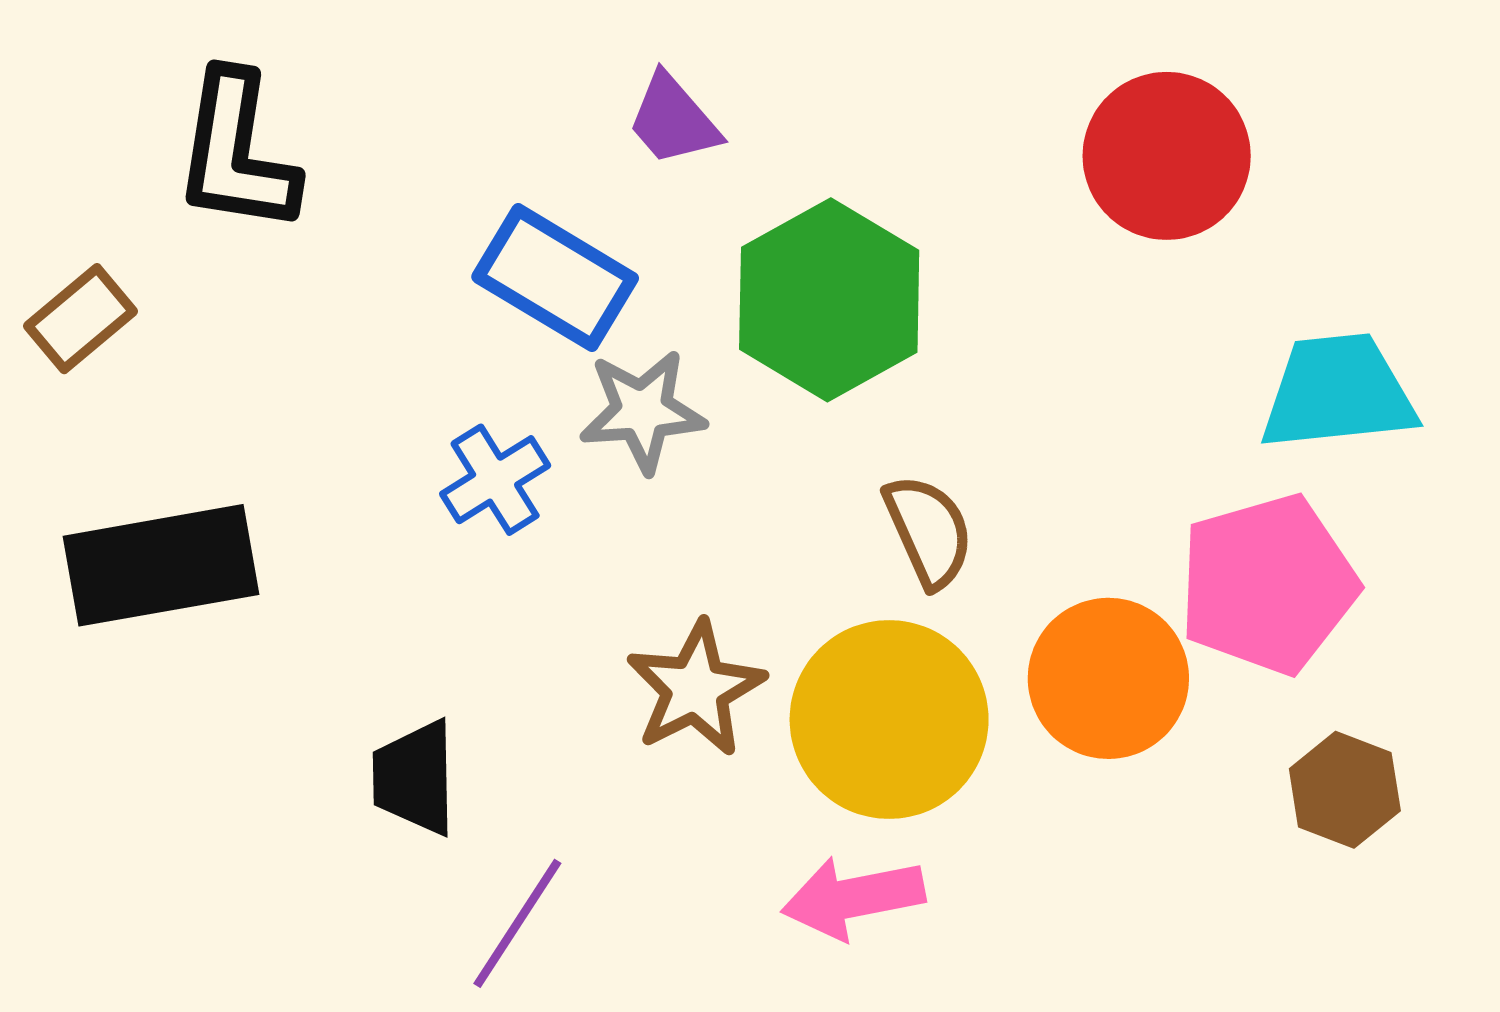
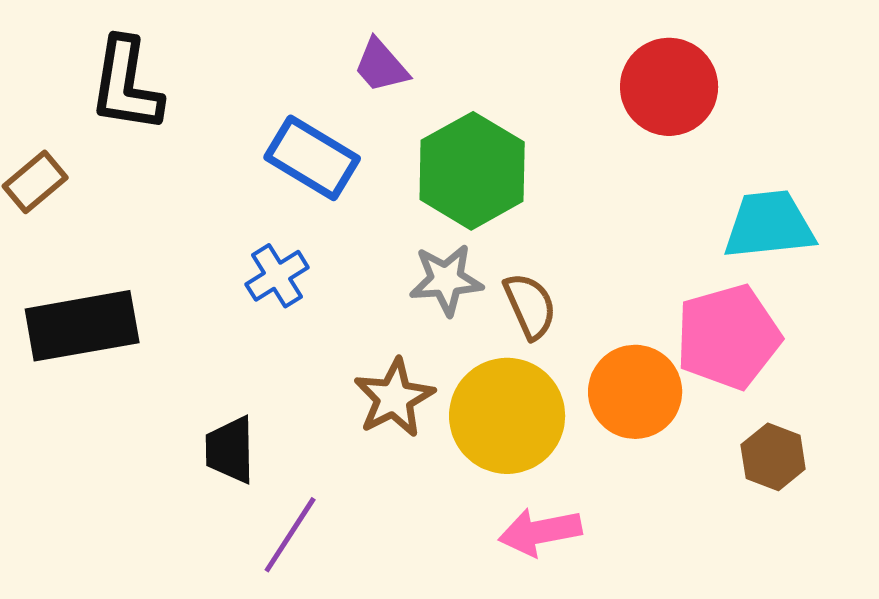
gray star: (642, 411) -> (446, 280), moved
pink arrow: (853, 898) -> (540, 532), moved

